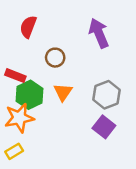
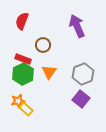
red rectangle: (15, 76) -> (23, 59), moved
orange star: (19, 118) -> (18, 101), moved, size x0.6
yellow rectangle: (14, 151) -> (26, 109), moved, turned 72

